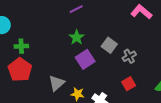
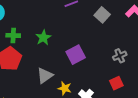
green star: (77, 37) -> (43, 38), moved
gray square: (109, 45) -> (102, 15), moved

